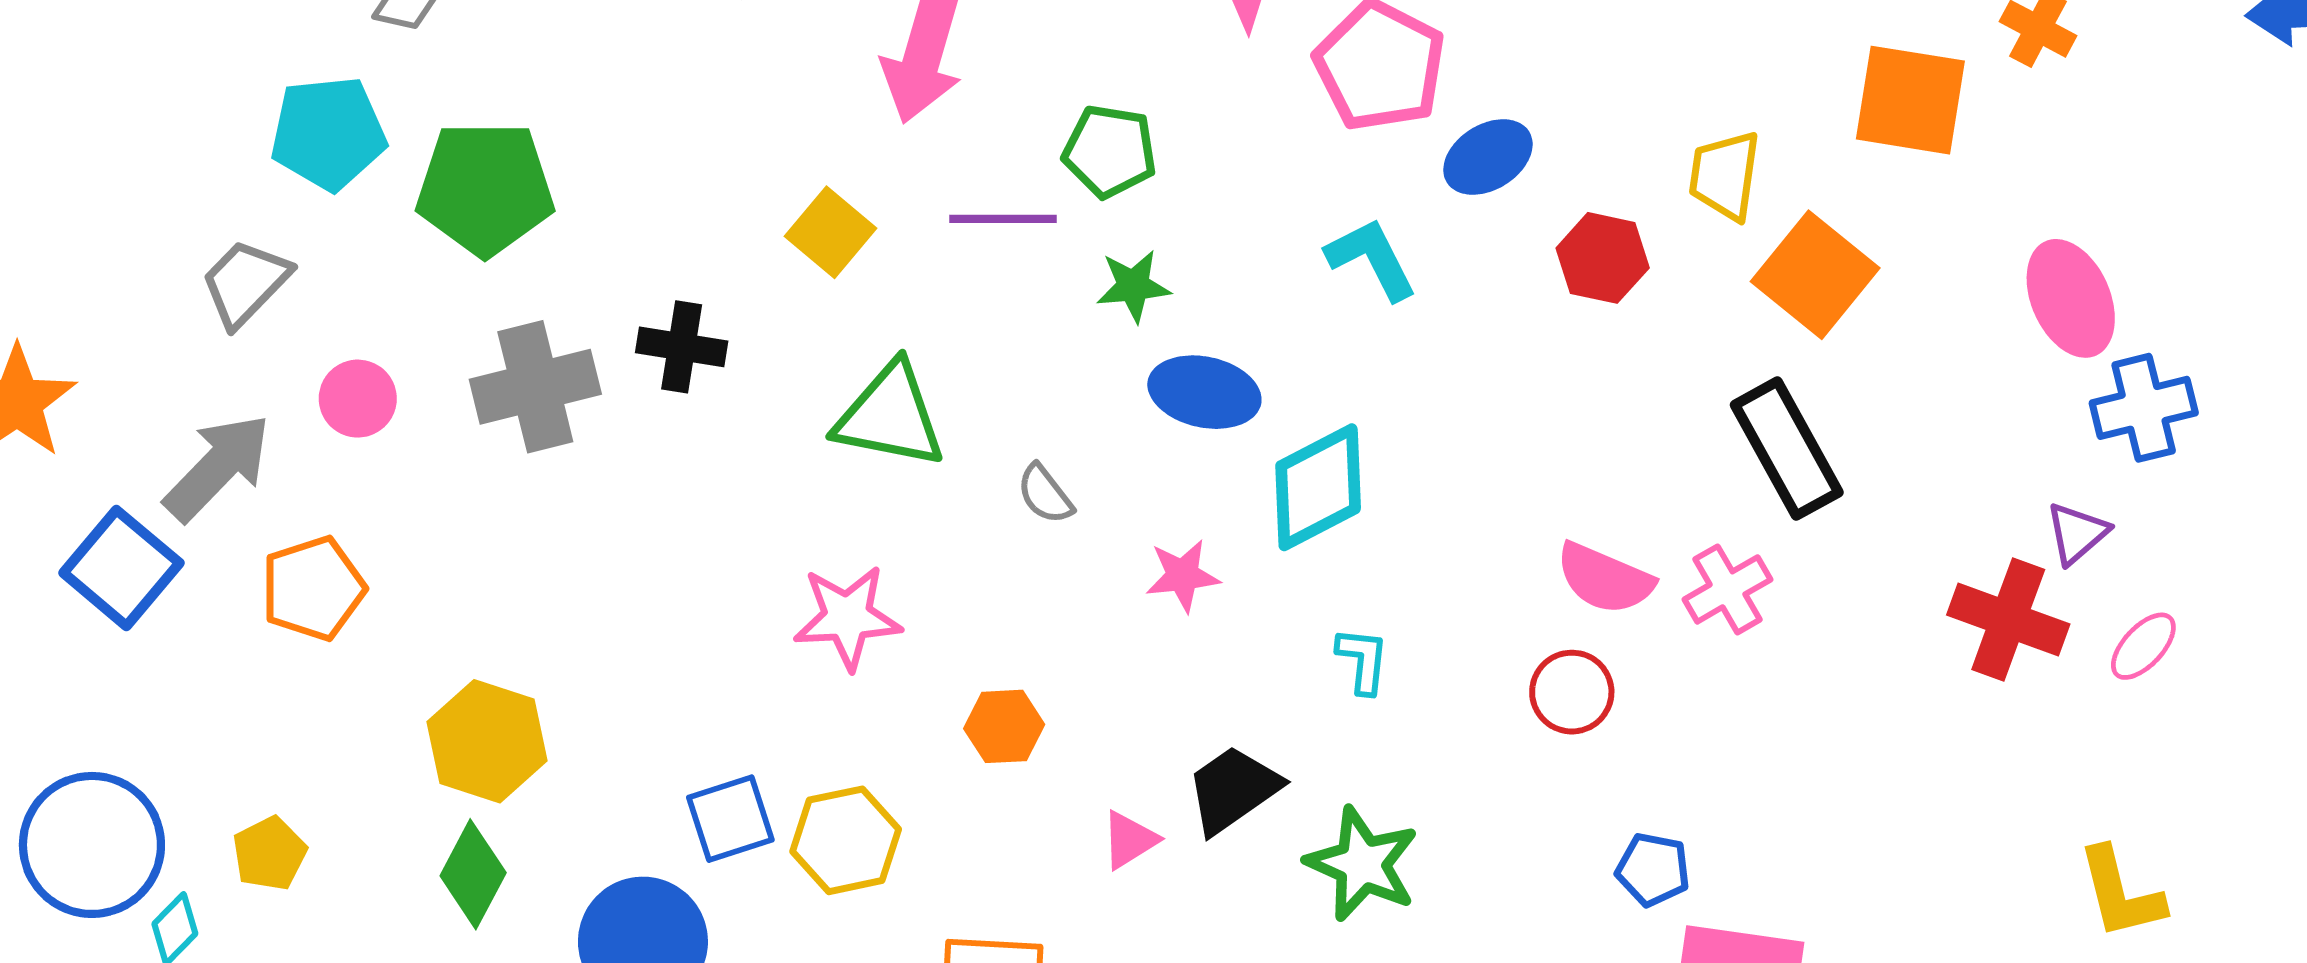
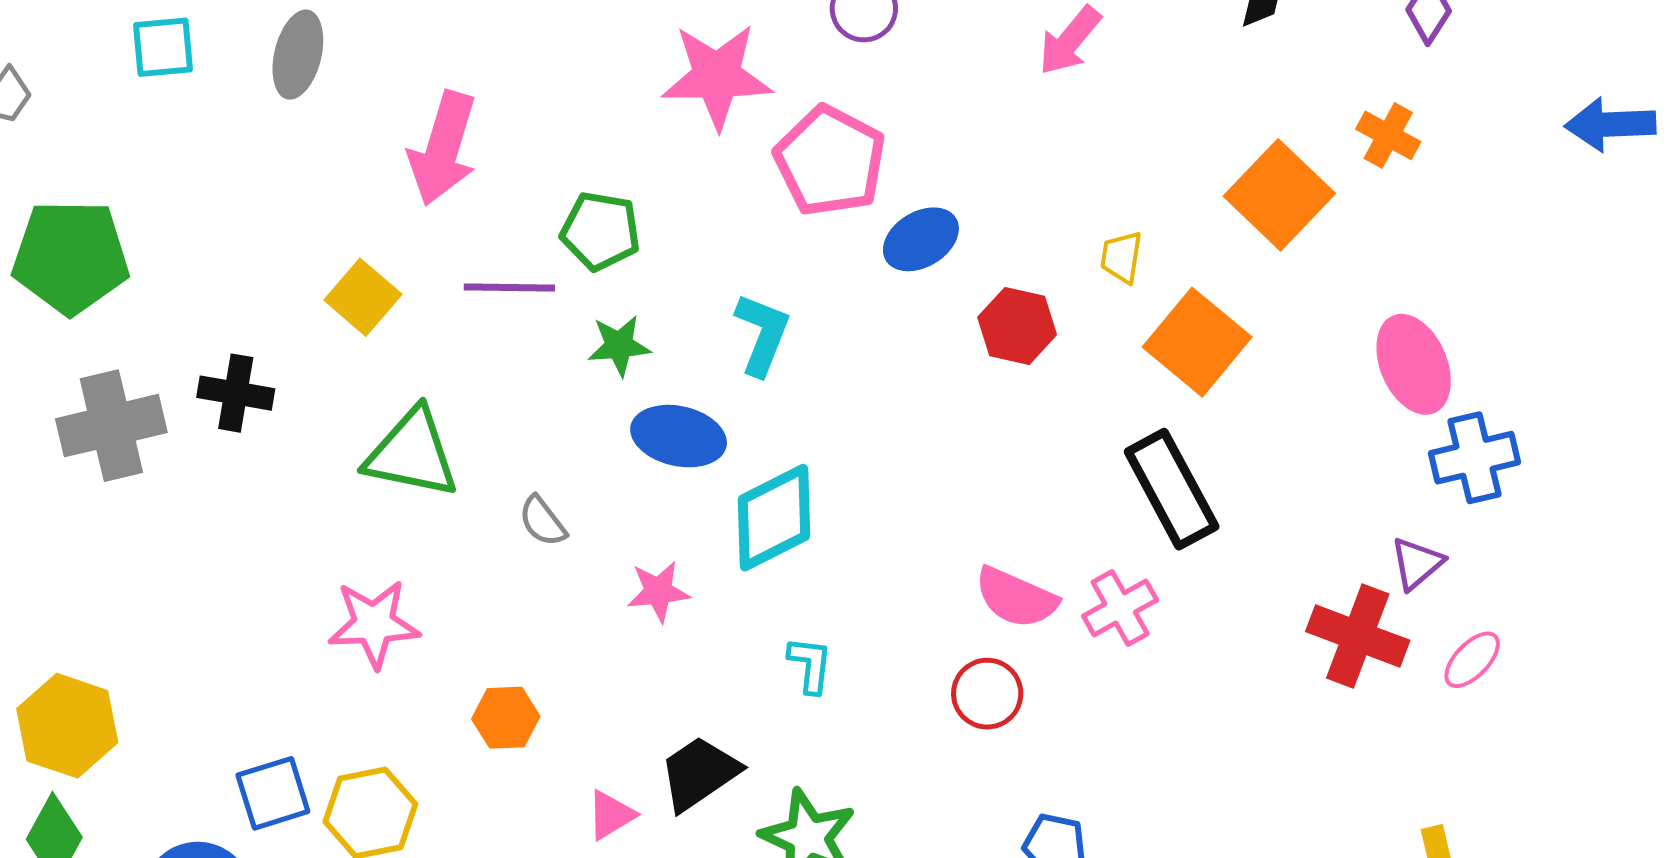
orange square: (1910, 100) -> (1279, 195), turned 34
yellow trapezoid: (1725, 176) -> (1121, 257), size x0.7
cyan L-shape: (1372, 259) -> (762, 334), moved, turned 48

